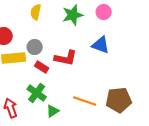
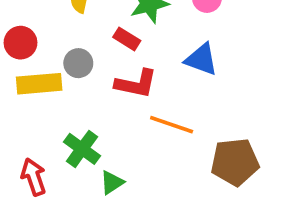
red rectangle: (42, 67) -> (127, 39), moved
orange line: (85, 101) -> (172, 125), moved

